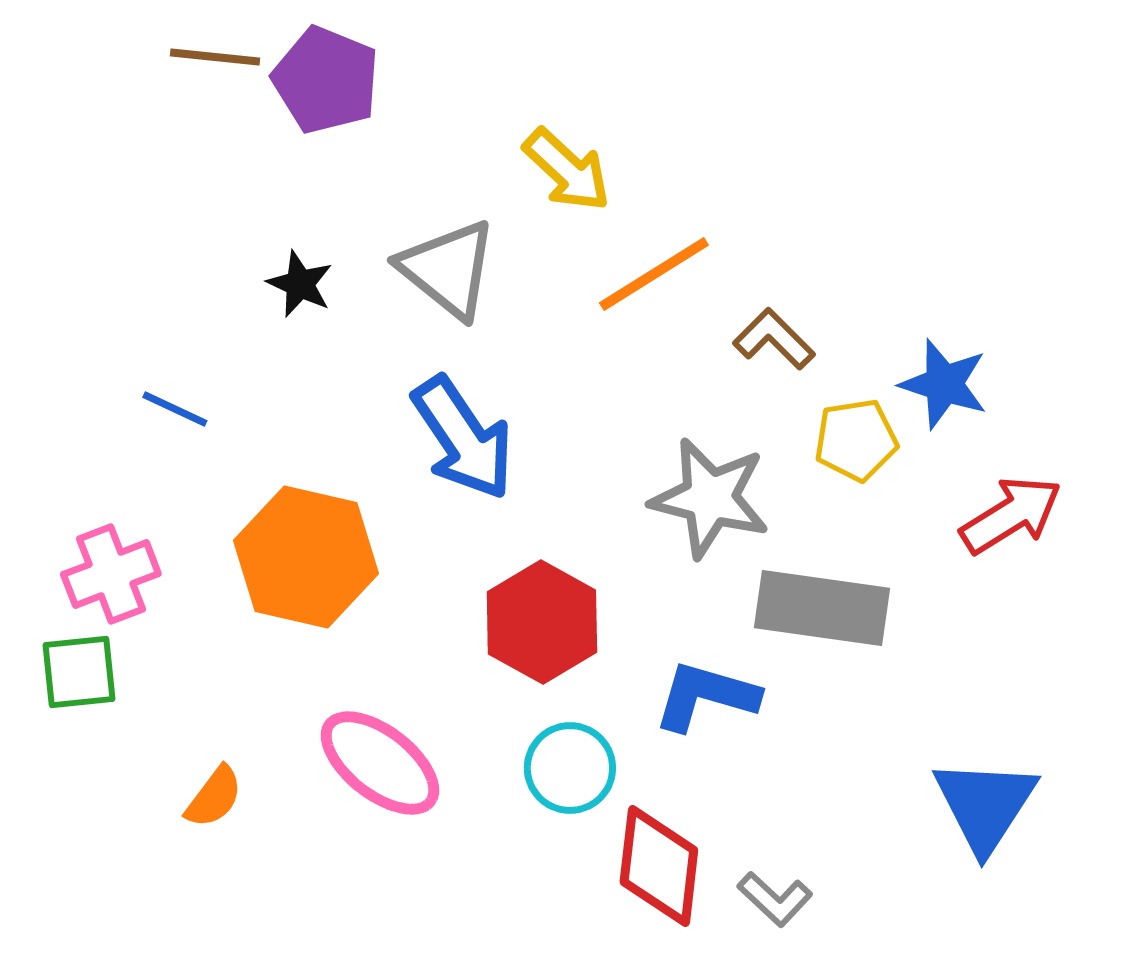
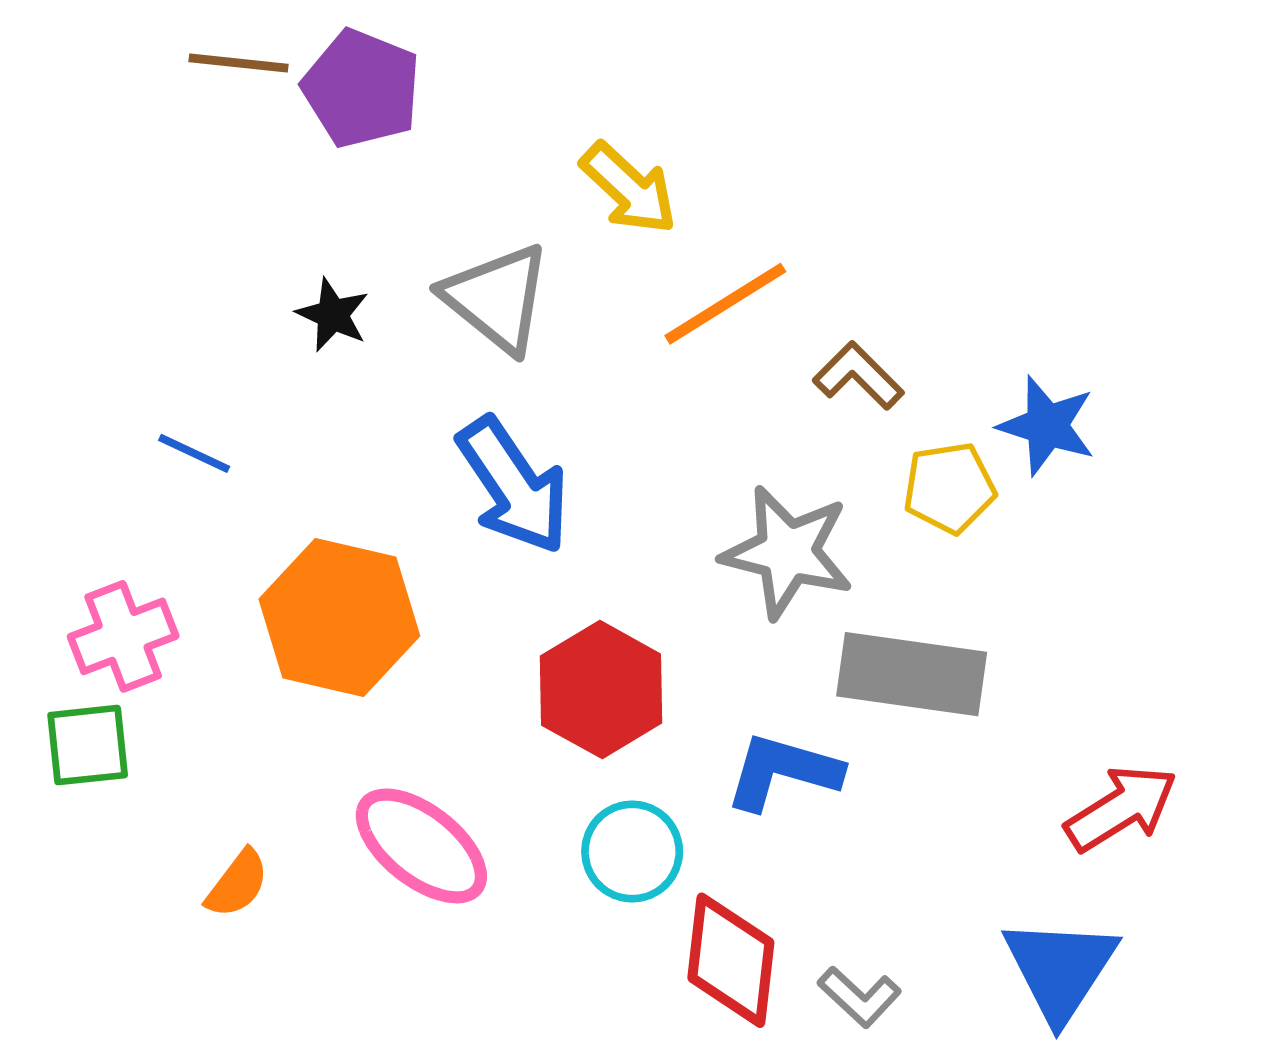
red arrow: (1011, 515) -> (1121, 808), moved
blue triangle: (985, 805) -> (1060, 969), moved

